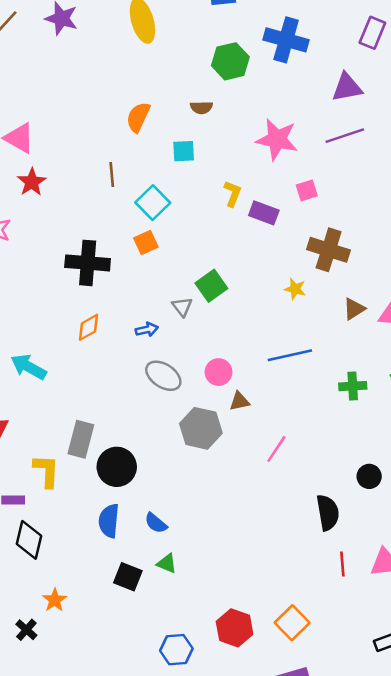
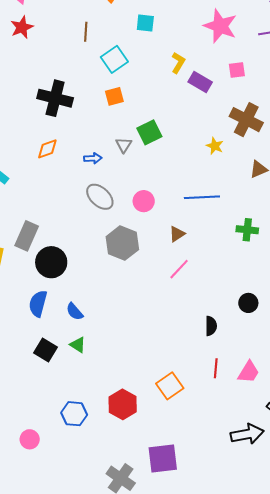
orange square: (146, 243) -> (114, 96), moved
brown triangle: (239, 401) -> (177, 234), moved, turned -30
black semicircle: (328, 513) -> (211, 326), size x0.7
orange square: (292, 623) -> (170, 386), moved

